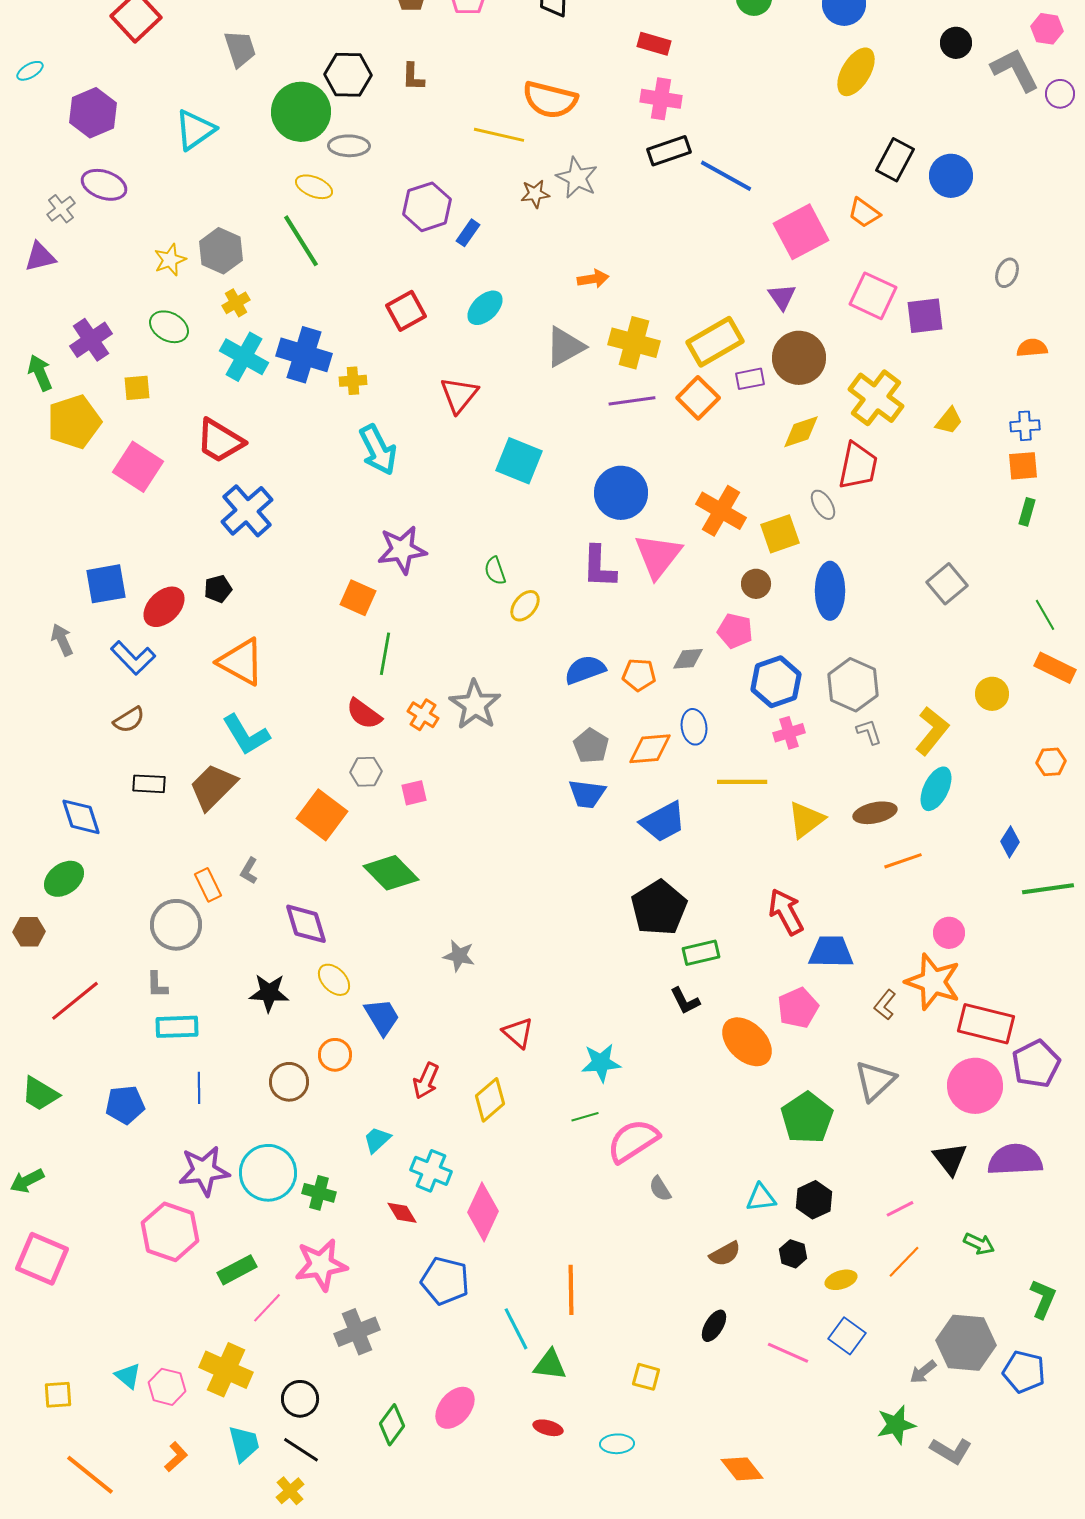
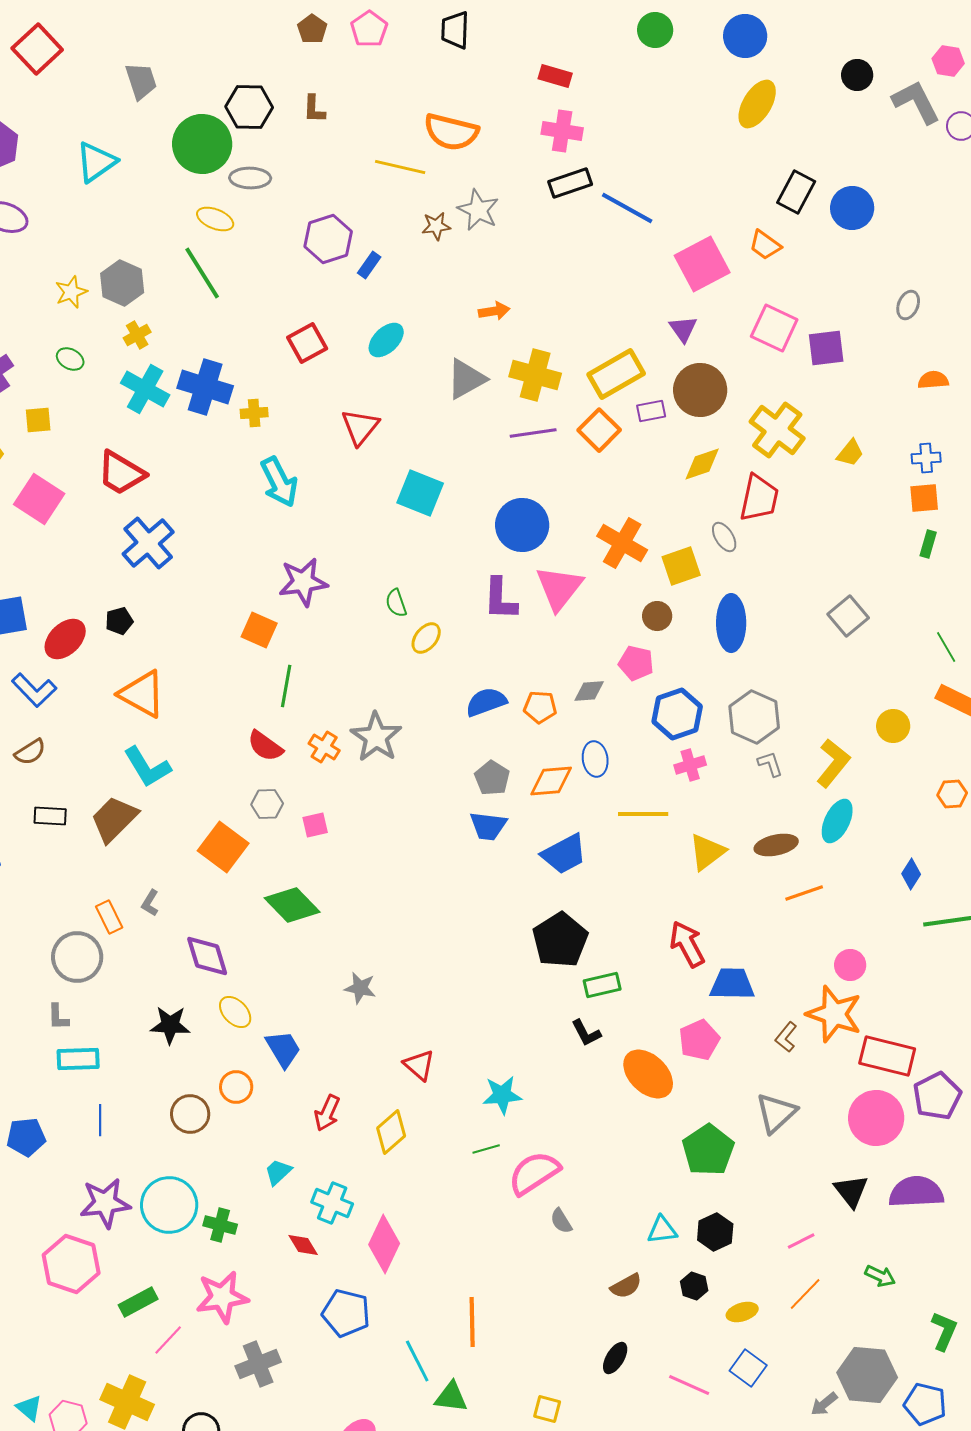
green ellipse: (169, 327) -> (70, 359), size x0.7

